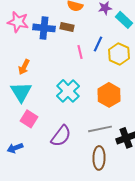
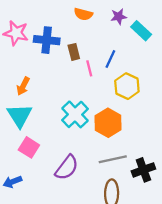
brown rectangle: (67, 27) -> (74, 52), moved, turned 64
yellow hexagon: (119, 54) -> (127, 86), moved
orange hexagon: (109, 95) -> (108, 123), moved

